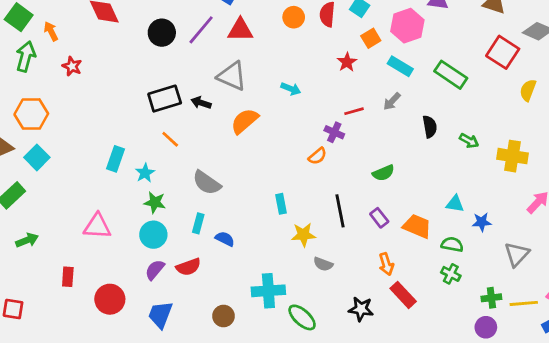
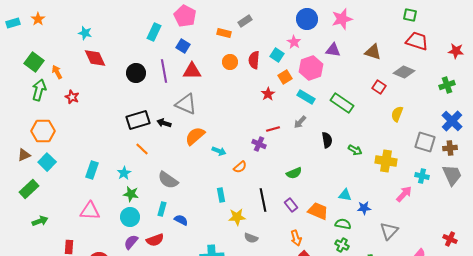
purple line: (201, 30) -> (164, 71), turned -50
red square: (503, 52) -> (379, 87), size x0.6
cyan arrow: (291, 89) -> (219, 151), moved
orange semicircle: (317, 156) -> (240, 167), moved
cyan rectangle: (115, 159) -> (92, 170), moved

